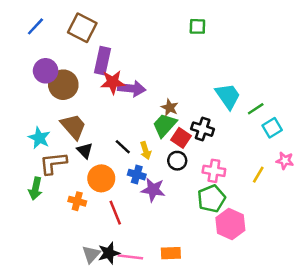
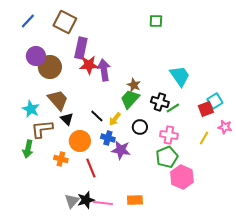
purple arrow: (132, 88) -> (104, 70), turned -105
green line: (256, 109) -> (173, 108), moved
red square: (181, 138) -> (206, 109), moved, turned 35
yellow arrow: (146, 151) -> (115, 119), turned 56

